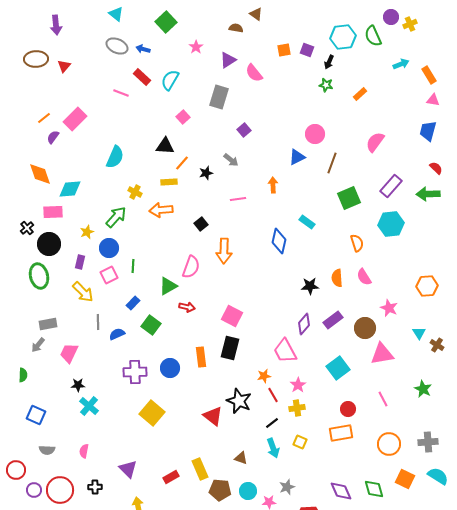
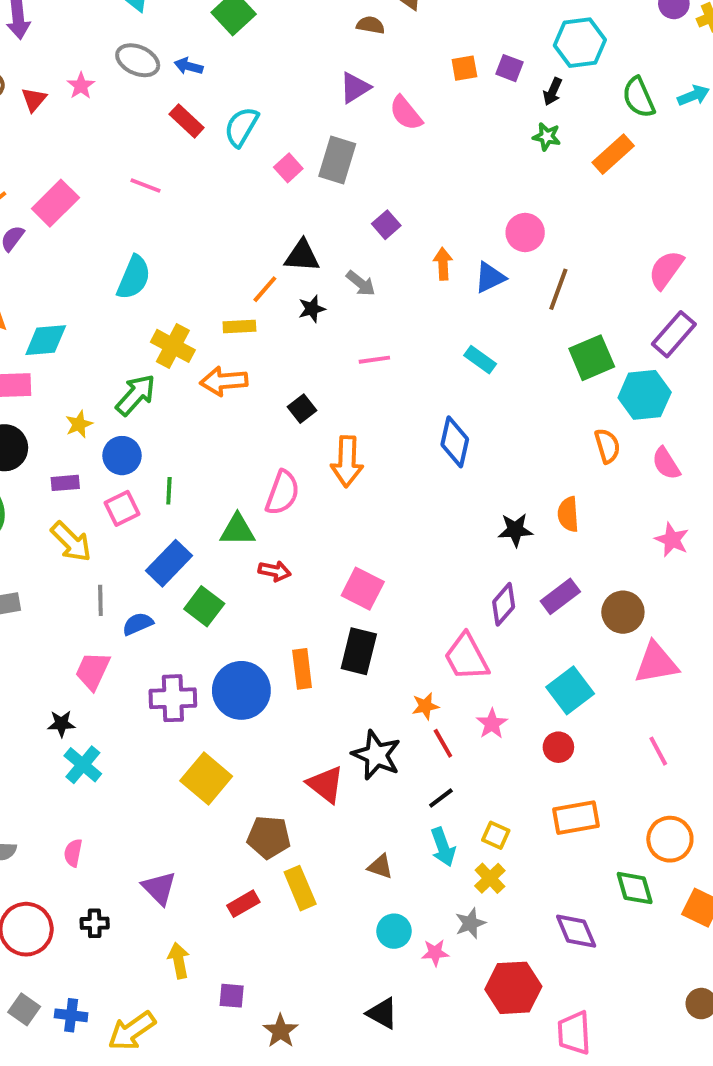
green semicircle: (373, 36) -> (639, 97), moved
pink star: (196, 47) -> (81, 86), moved
pink line: (121, 93) -> (145, 185), moved
orange rectangle: (360, 94) -> (613, 154), size x1.5
pink square: (183, 117) -> (288, 168), moved
pink semicircle: (375, 142) -> (666, 270), moved
black triangle: (165, 146) -> (302, 256), moved
orange arrow: (273, 185) -> (443, 264), moved
yellow cross: (135, 192) -> (173, 346), size x1.5
cyan rectangle: (307, 222) -> (480, 360), moved
cyan hexagon: (391, 224) -> (645, 395), moved
purple rectangle: (80, 262) -> (65, 483), turned 72
pink semicircle: (364, 277) -> (666, 463), moved
green triangle: (168, 286) -> (237, 530), turned 30
blue rectangle: (133, 303) -> (169, 563), size x1.6
pink star: (389, 308) -> (672, 540), moved
pink trapezoid: (69, 353) -> (93, 671), moved
blue circle: (170, 368) -> (241, 690), size x1.5
yellow cross: (297, 408) -> (490, 878), moved, turned -35
red circle: (348, 409) -> (558, 747), moved
green diamond: (374, 489) -> (635, 888), moved
brown pentagon: (220, 490) -> (269, 837), moved

